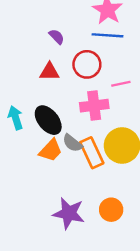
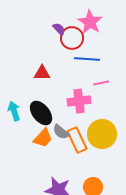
blue line: (107, 35) -> (87, 59), moved
purple semicircle: (57, 37) -> (59, 29), moved
red circle: (87, 64) -> (72, 38), moved

